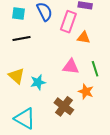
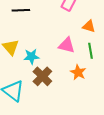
orange triangle: (84, 38) -> (89, 26), moved
brown cross: (64, 106) -> (42, 76), moved

